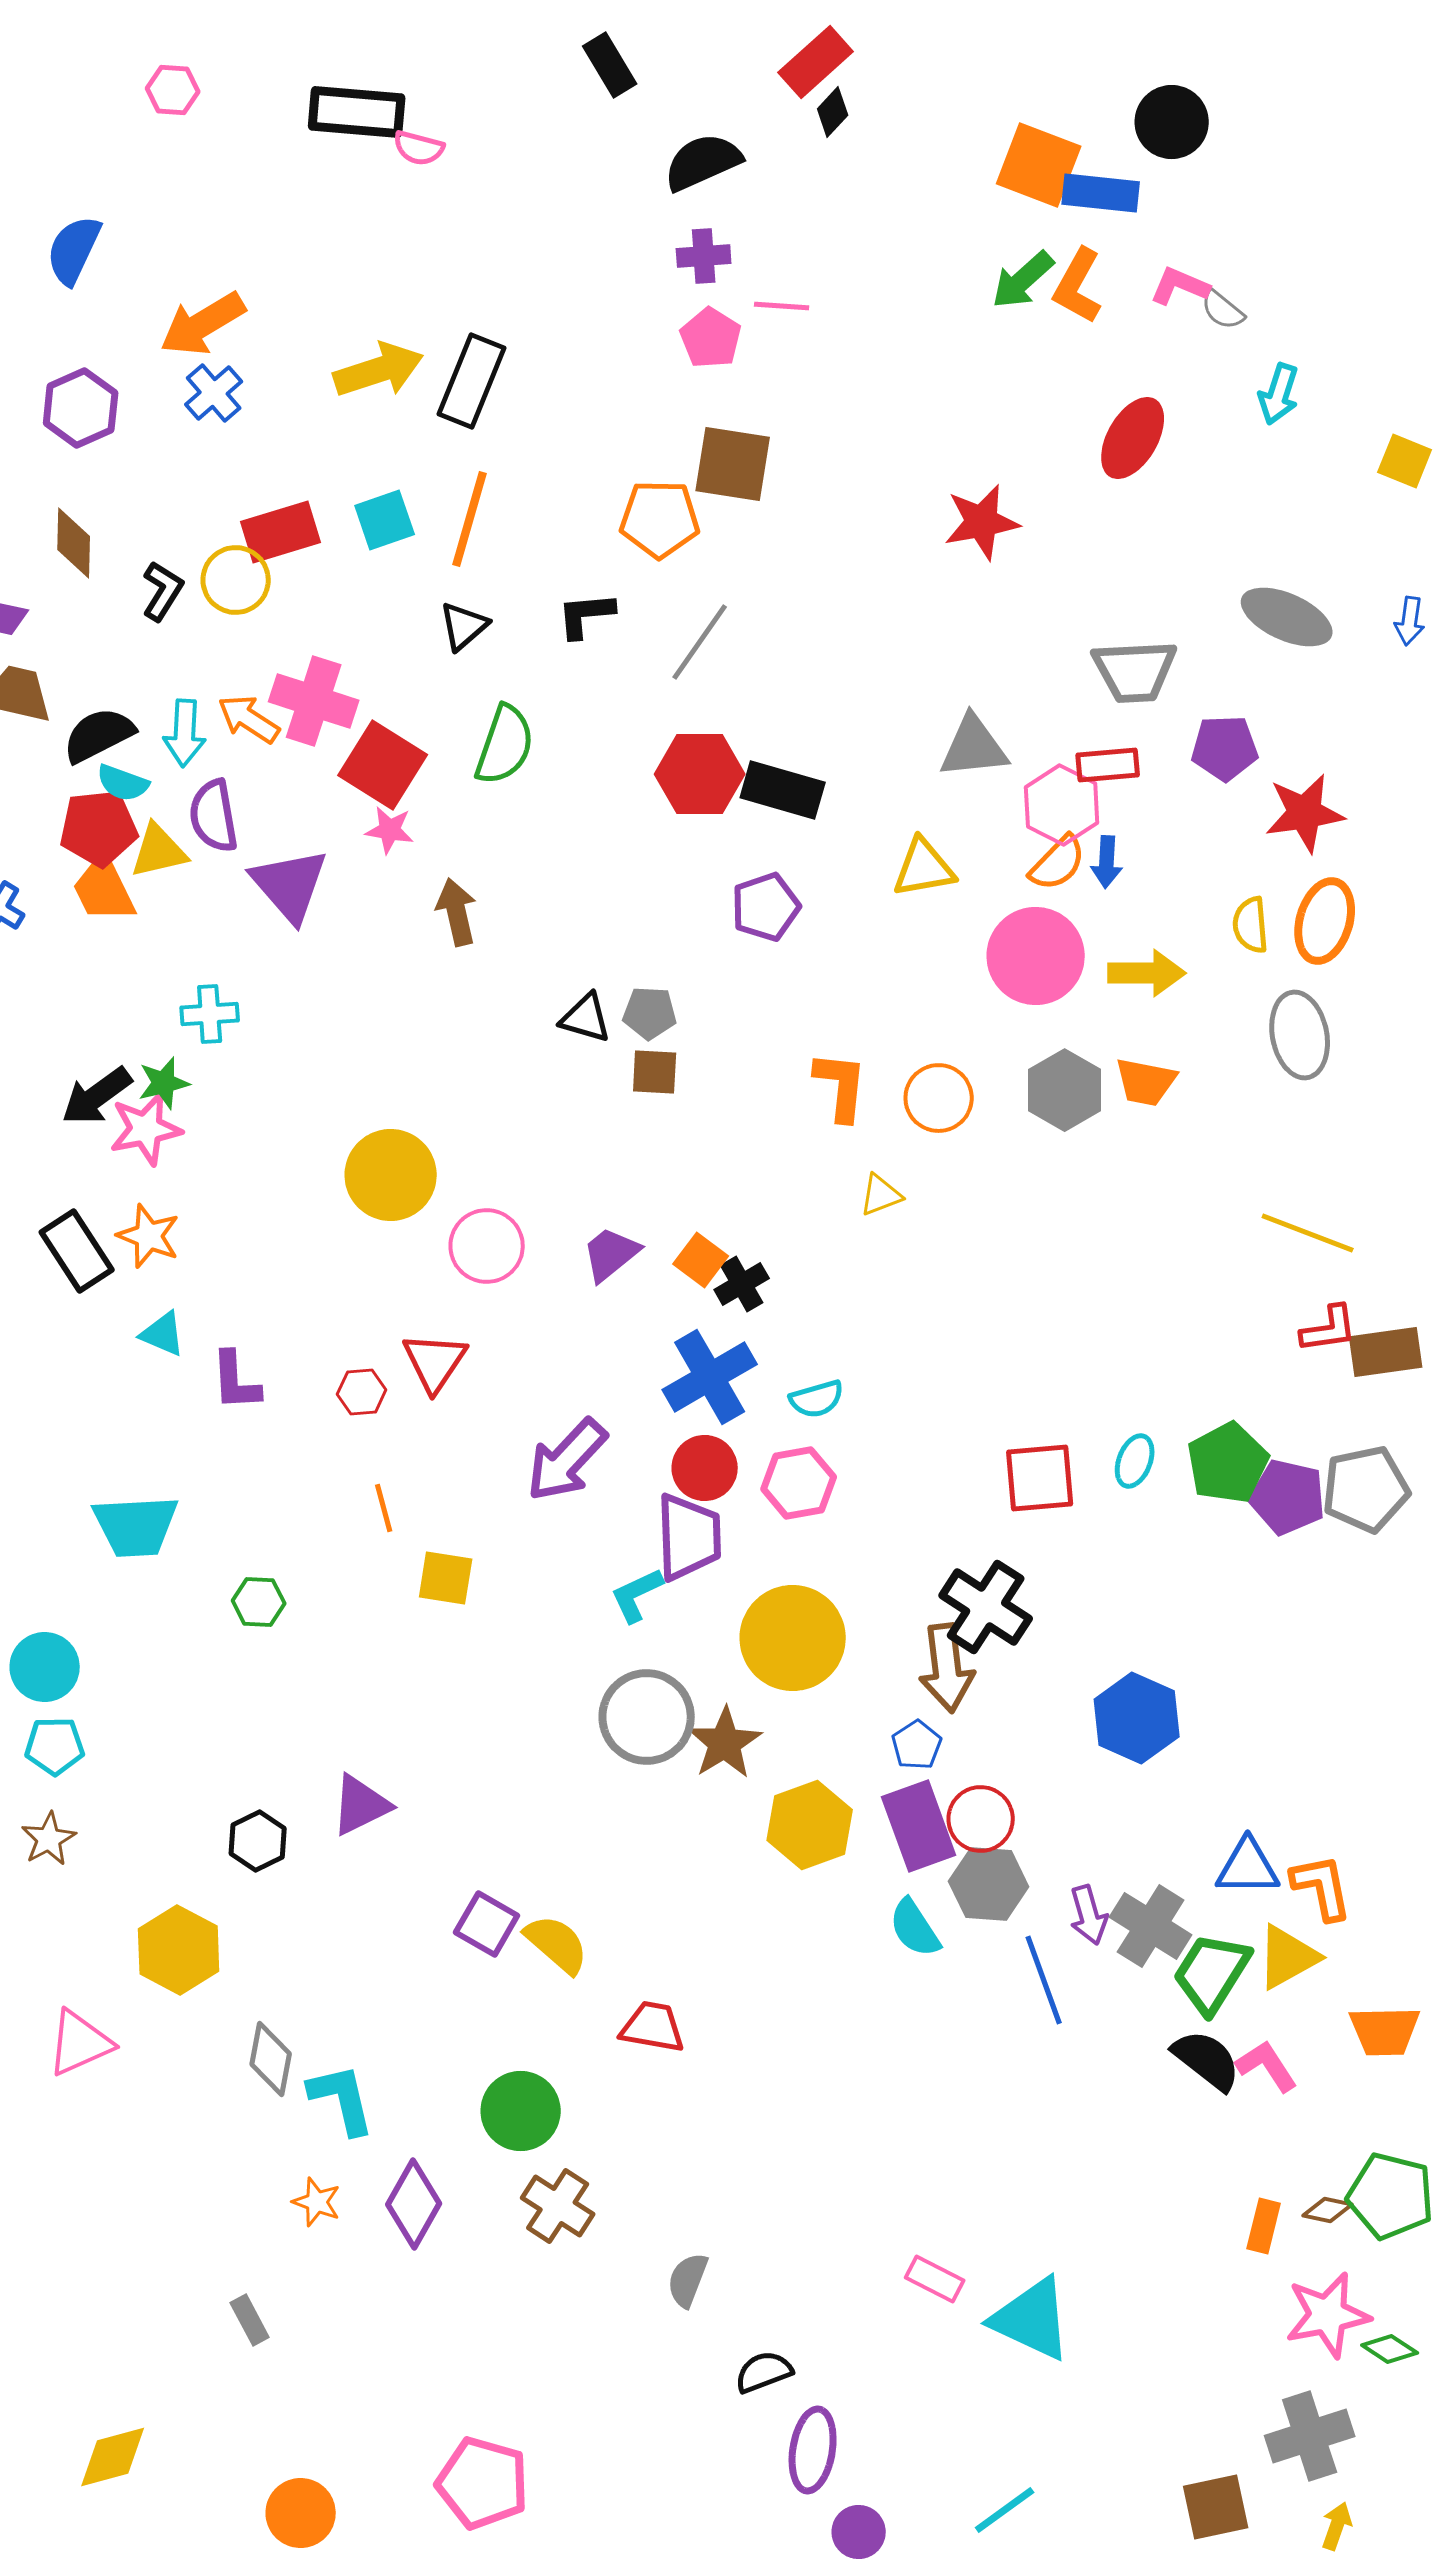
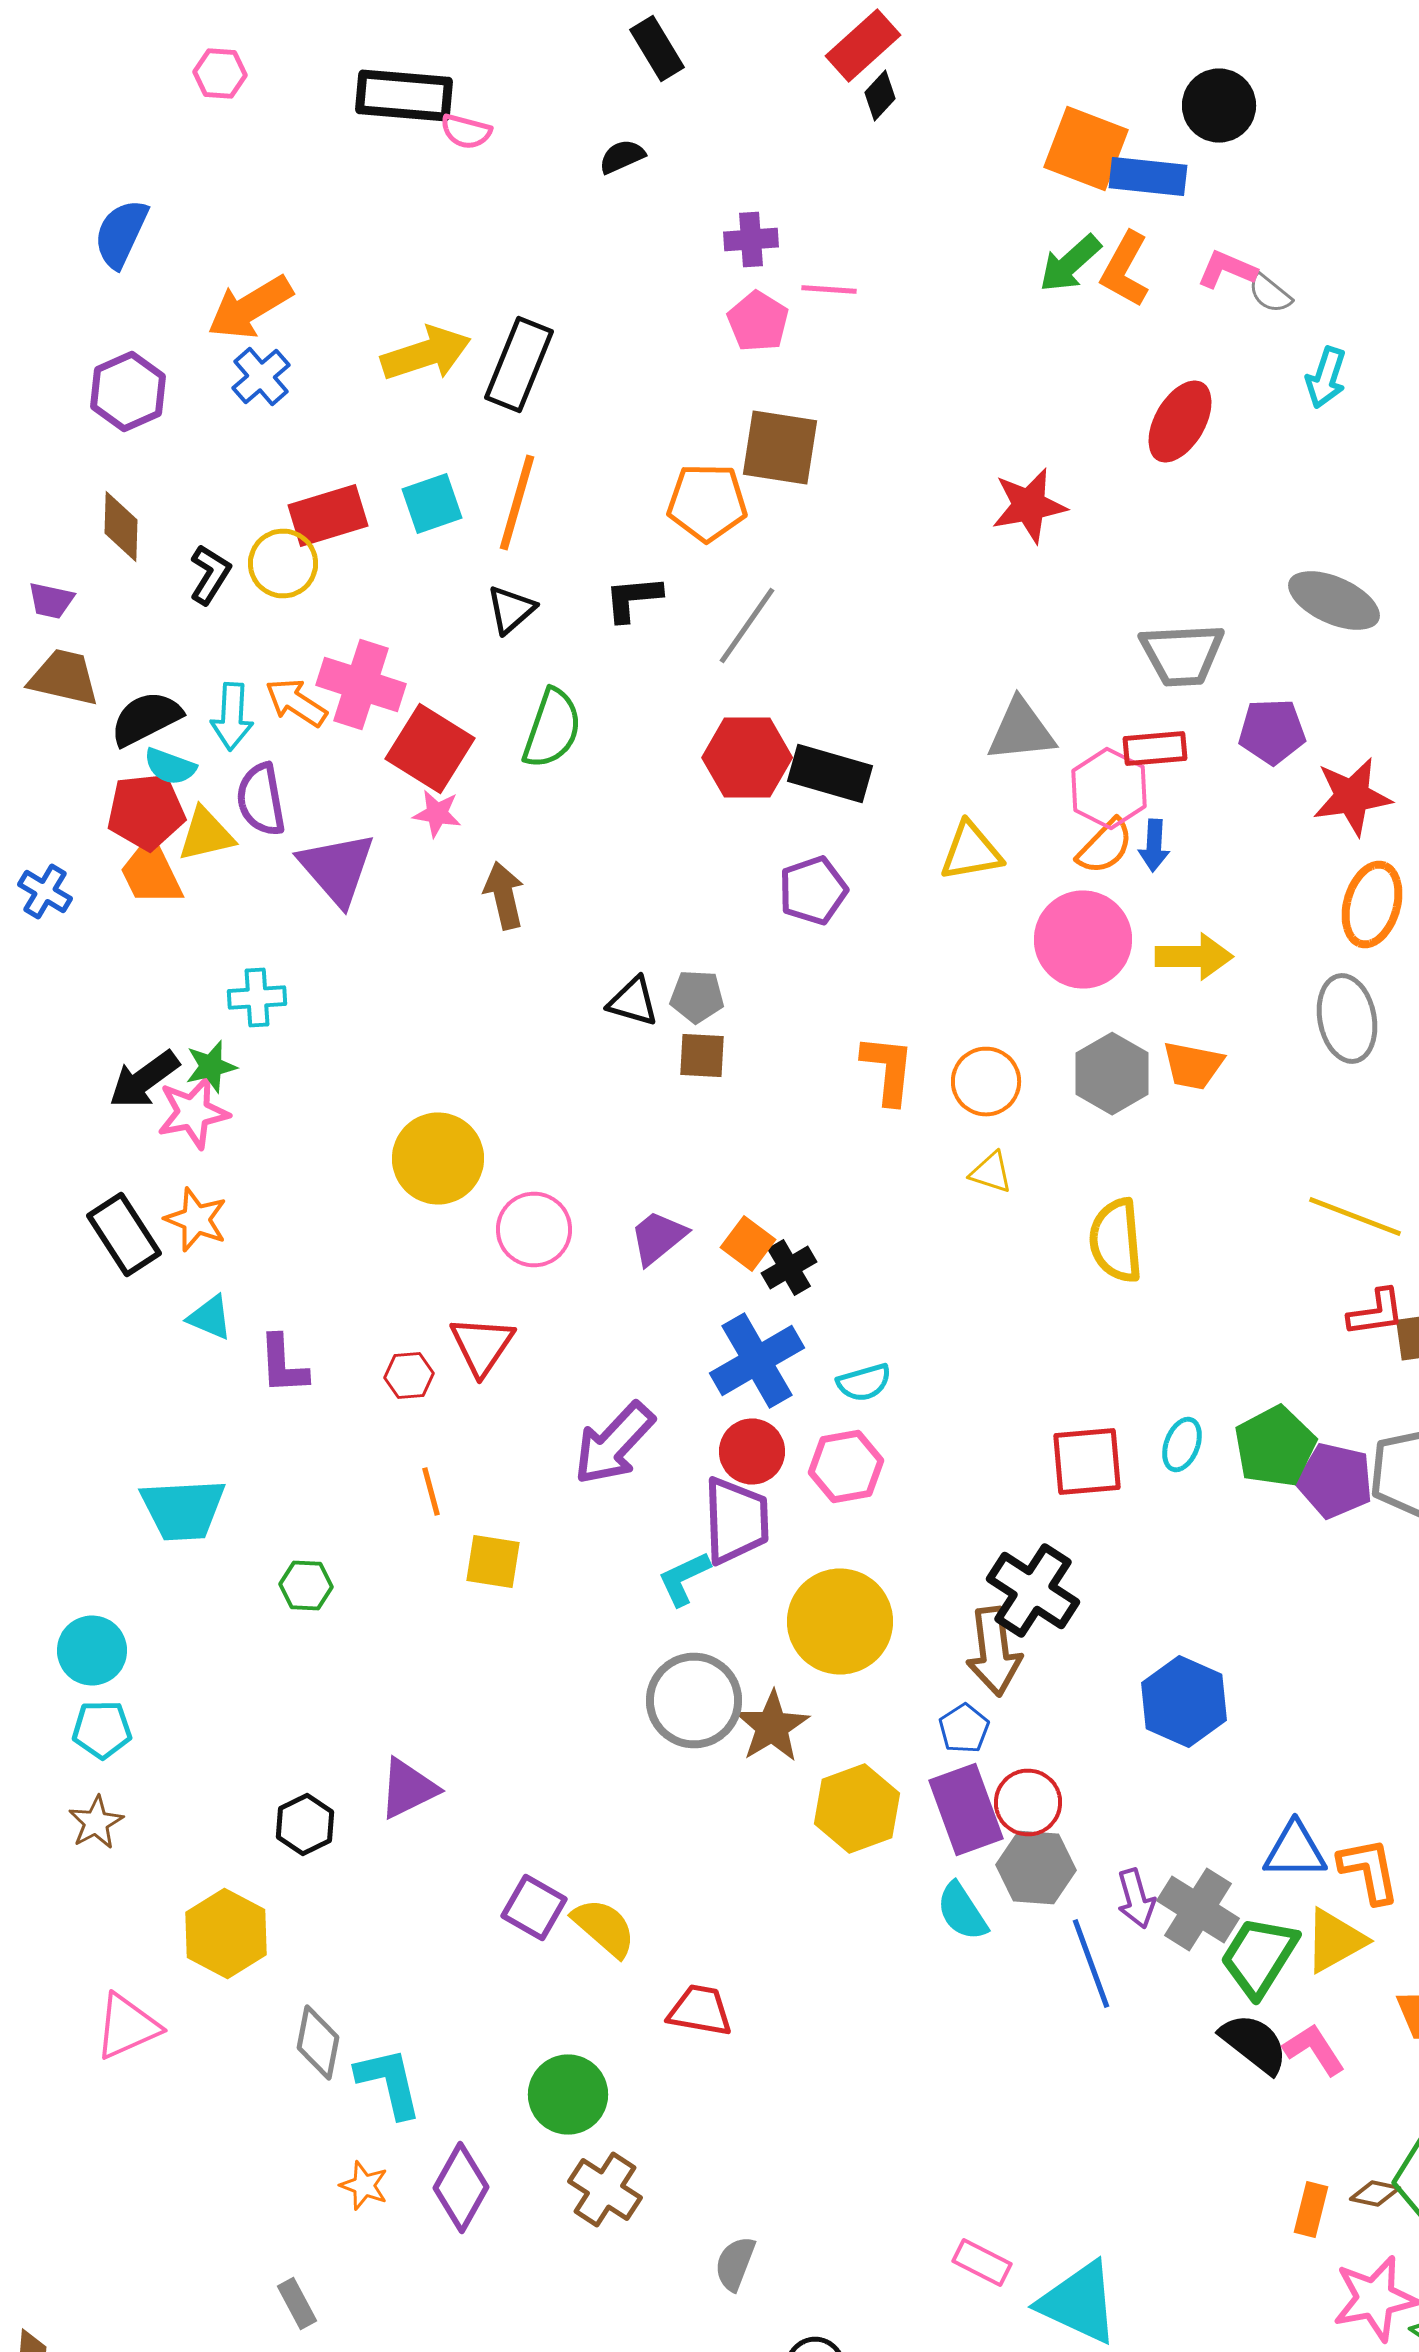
black semicircle: (703, 162) -> (622, 156), moved, size x0.6
yellow semicircle: (1251, 925) -> (1116, 1240), moved, size x1.5
yellow triangle: (881, 1195) -> (991, 1172), moved, turned 39

